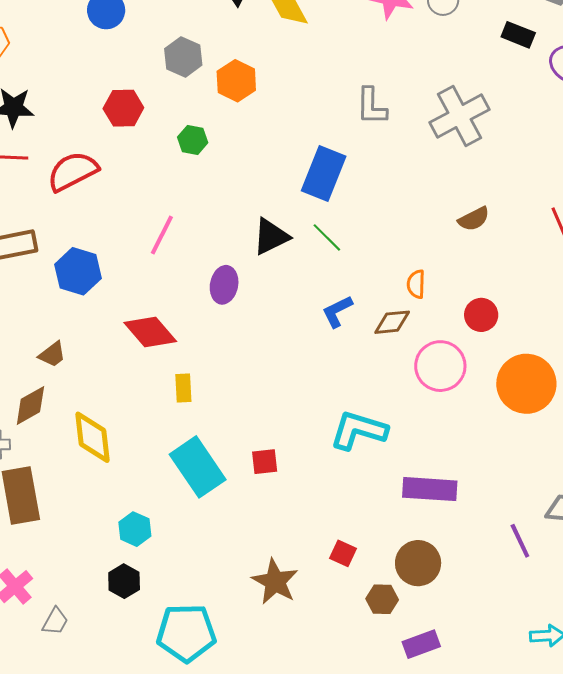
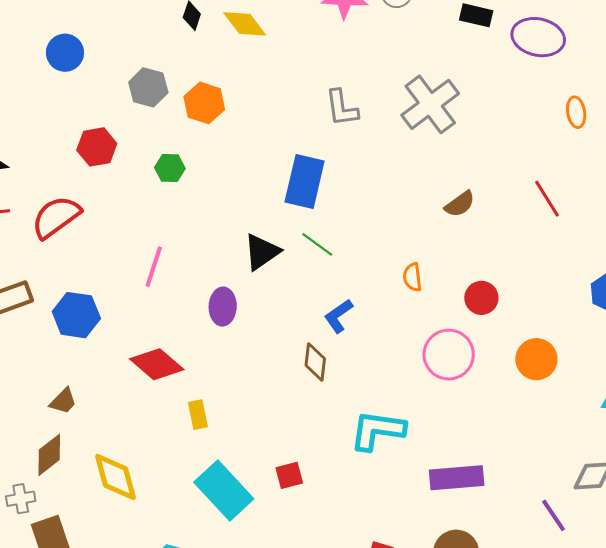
brown diamond: (392, 322) -> (315, 362), moved, turned -69
orange circle: (526, 384) -> (536, 359), size x0.7

